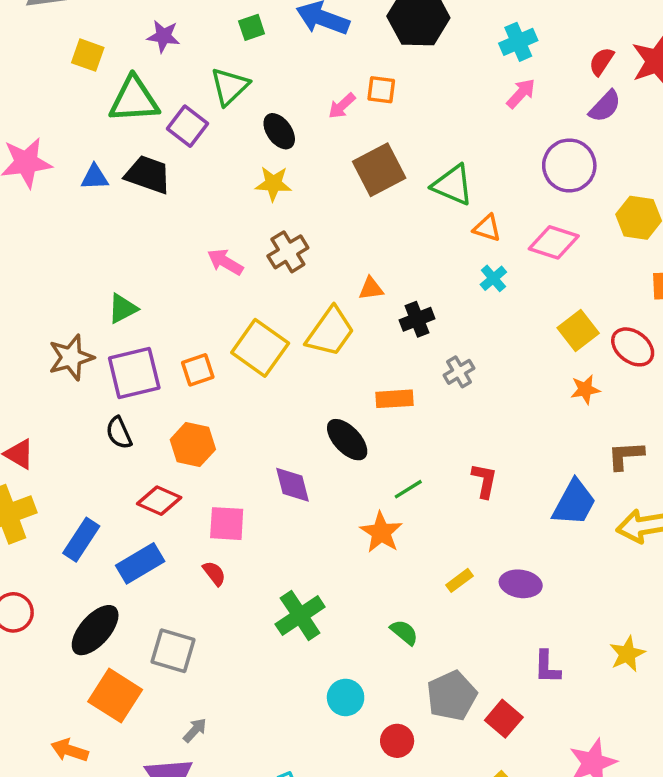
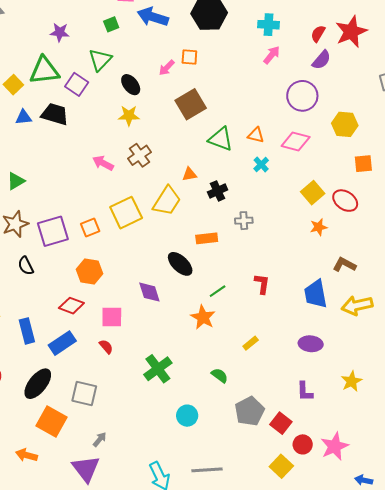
cyan cross: (518, 42) -> (268, 25), turned 30
yellow square: (88, 55) -> (13, 85), moved, turned 30
green triangle: (453, 185) -> (221, 139), moved
green triangle: (123, 308) -> (16, 181), moved
yellow square: (260, 348) -> (126, 213), turned 32
gray cross: (459, 372) -> (244, 221), turned 30
black semicircle: (119, 433) -> (26, 266), moved
brown L-shape: (626, 455) -> (344, 265), turned 35
blue trapezoid: (574, 503) -> (316, 294), turned 144
blue rectangle: (81, 540) -> (27, 331), turned -45
purple ellipse: (521, 584) -> (311, 344), moved
red circle: (397, 741) -> (303, 444), moved

